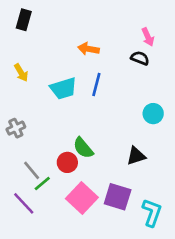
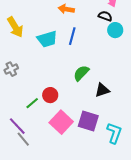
yellow arrow: (21, 73) -> (15, 27), size x1.5
cyan circle: (153, 114) -> (115, 30), moved
green semicircle: (83, 148) -> (81, 73), moved, turned 84
gray line: (32, 170) -> (23, 139), moved
green line: (42, 184) -> (32, 103), moved

